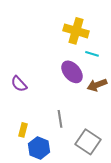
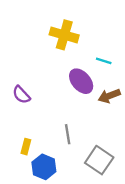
yellow cross: (76, 31) -> (64, 35), moved

